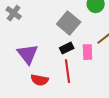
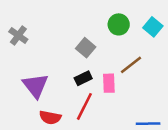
gray square: (69, 23) -> (86, 48), size x0.7
red line: (68, 71) -> (84, 106), turned 35

